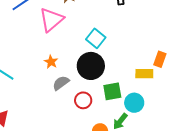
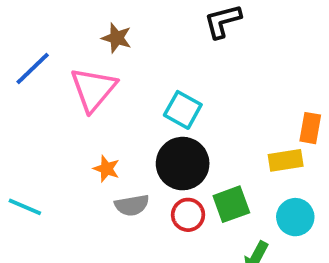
gray semicircle: (61, 83) -> (132, 205), turned -144
red circle: (83, 100) -> (188, 215), moved
cyan circle: (134, 103) -> (295, 217), moved

